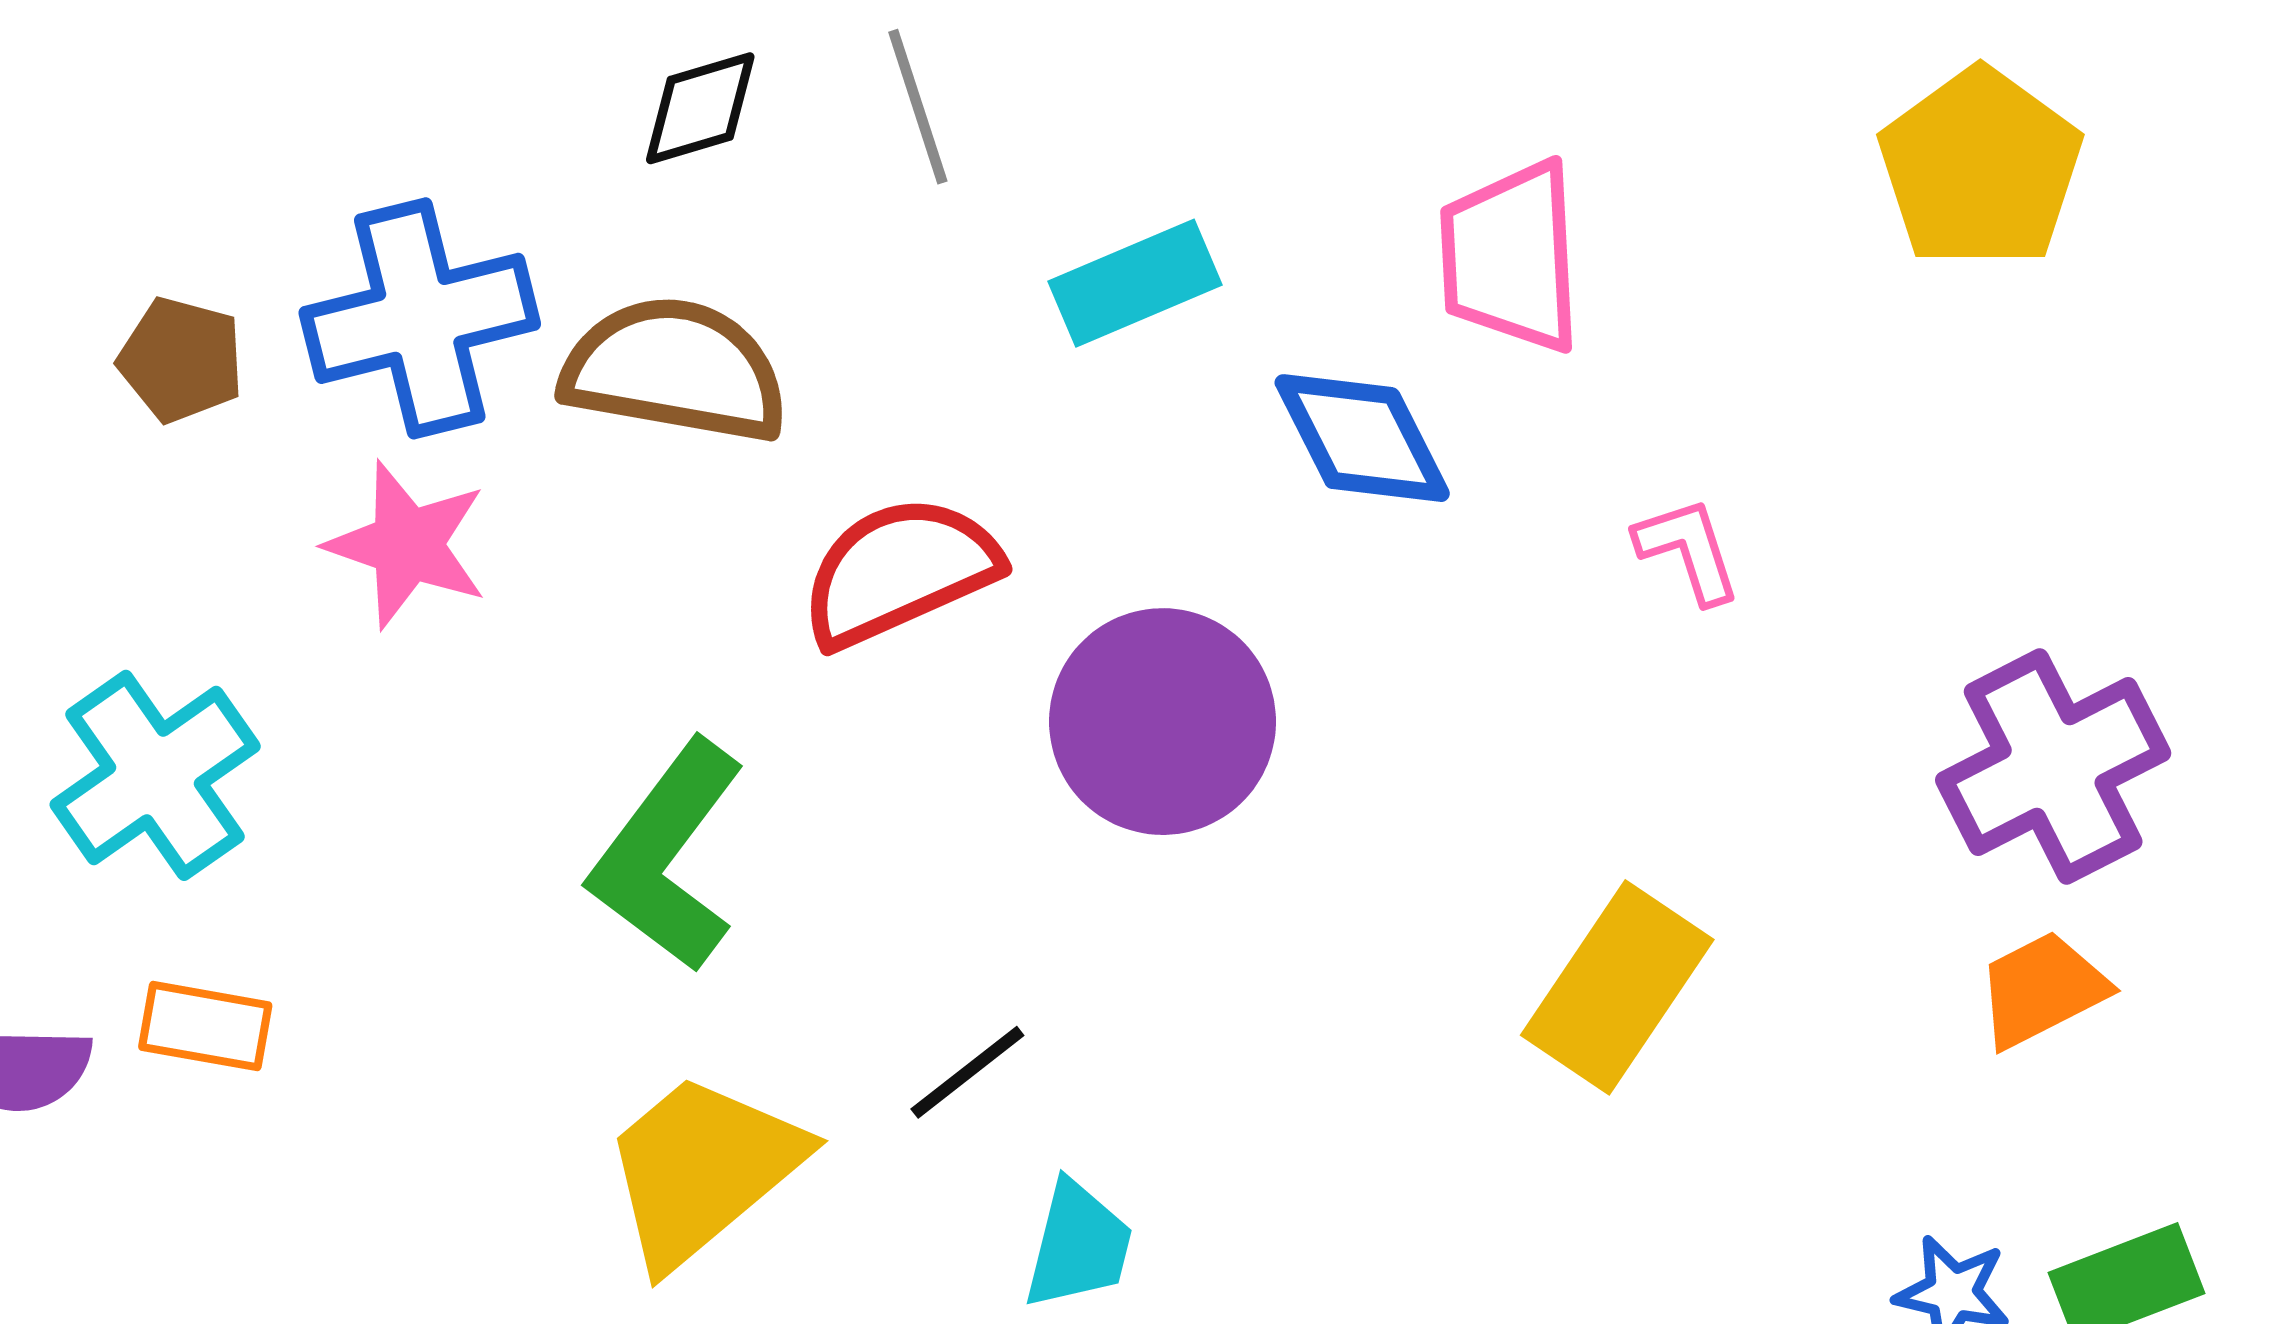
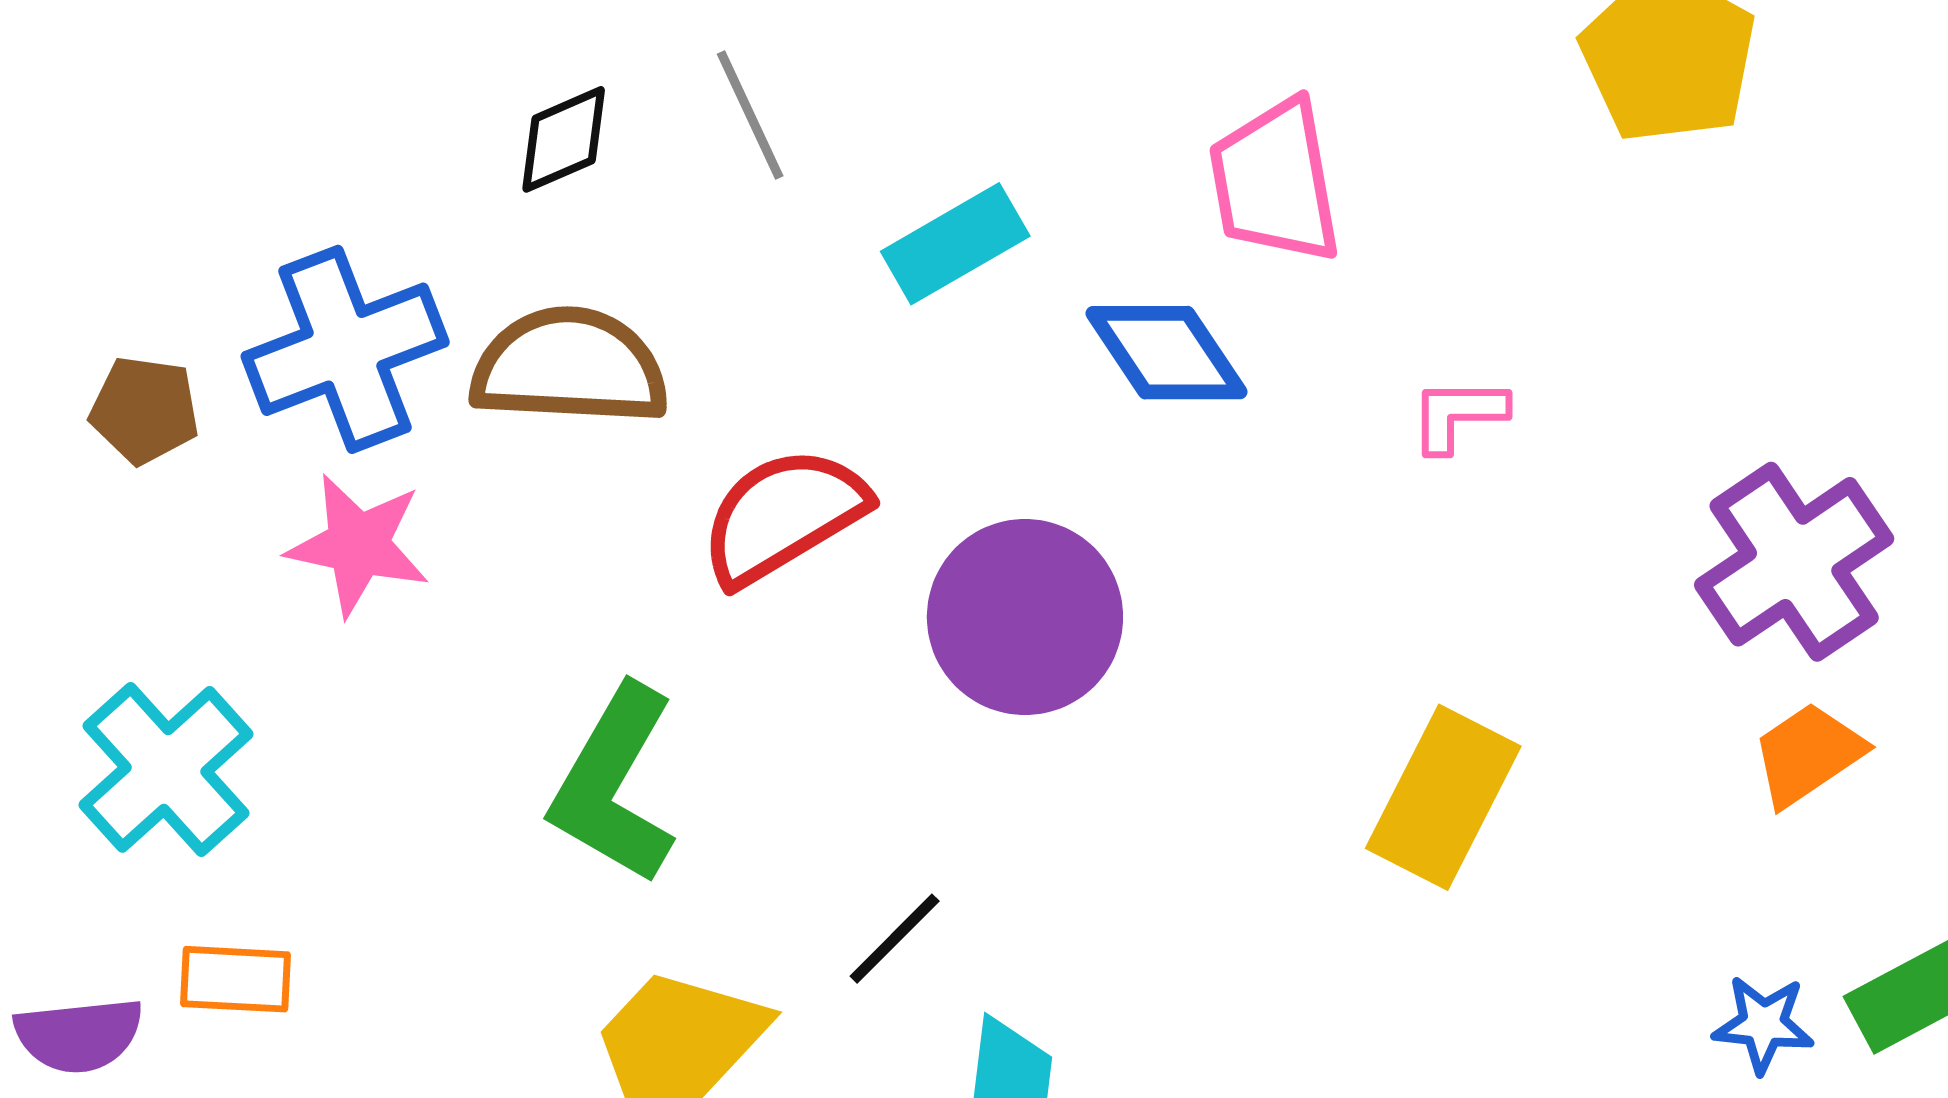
pink L-shape: (1688, 550) -> (1458, 415), turned -65

